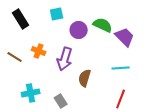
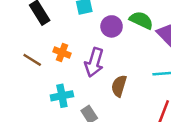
cyan cross: (31, 93) -> (62, 96), moved

